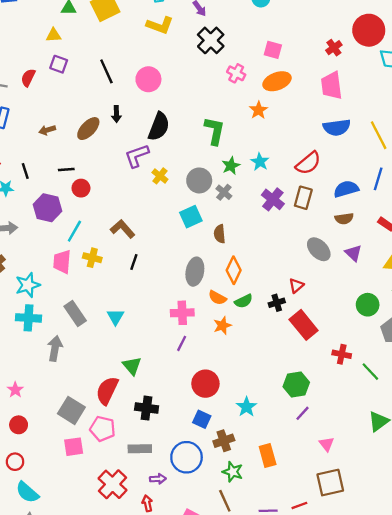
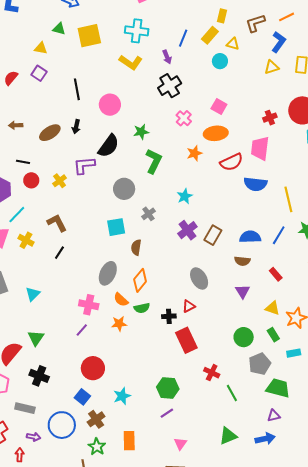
red semicircle: (308, 163) -> (231, 162), moved
green star: (231, 166) -> (141, 132), moved
yellow cross: (160, 176) -> (60, 181), moved
gray circle: (199, 180) -> (124, 189), moved
gray ellipse: (319, 249) -> (199, 279), moved
brown cross: (224, 441) -> (96, 419), turned -30

